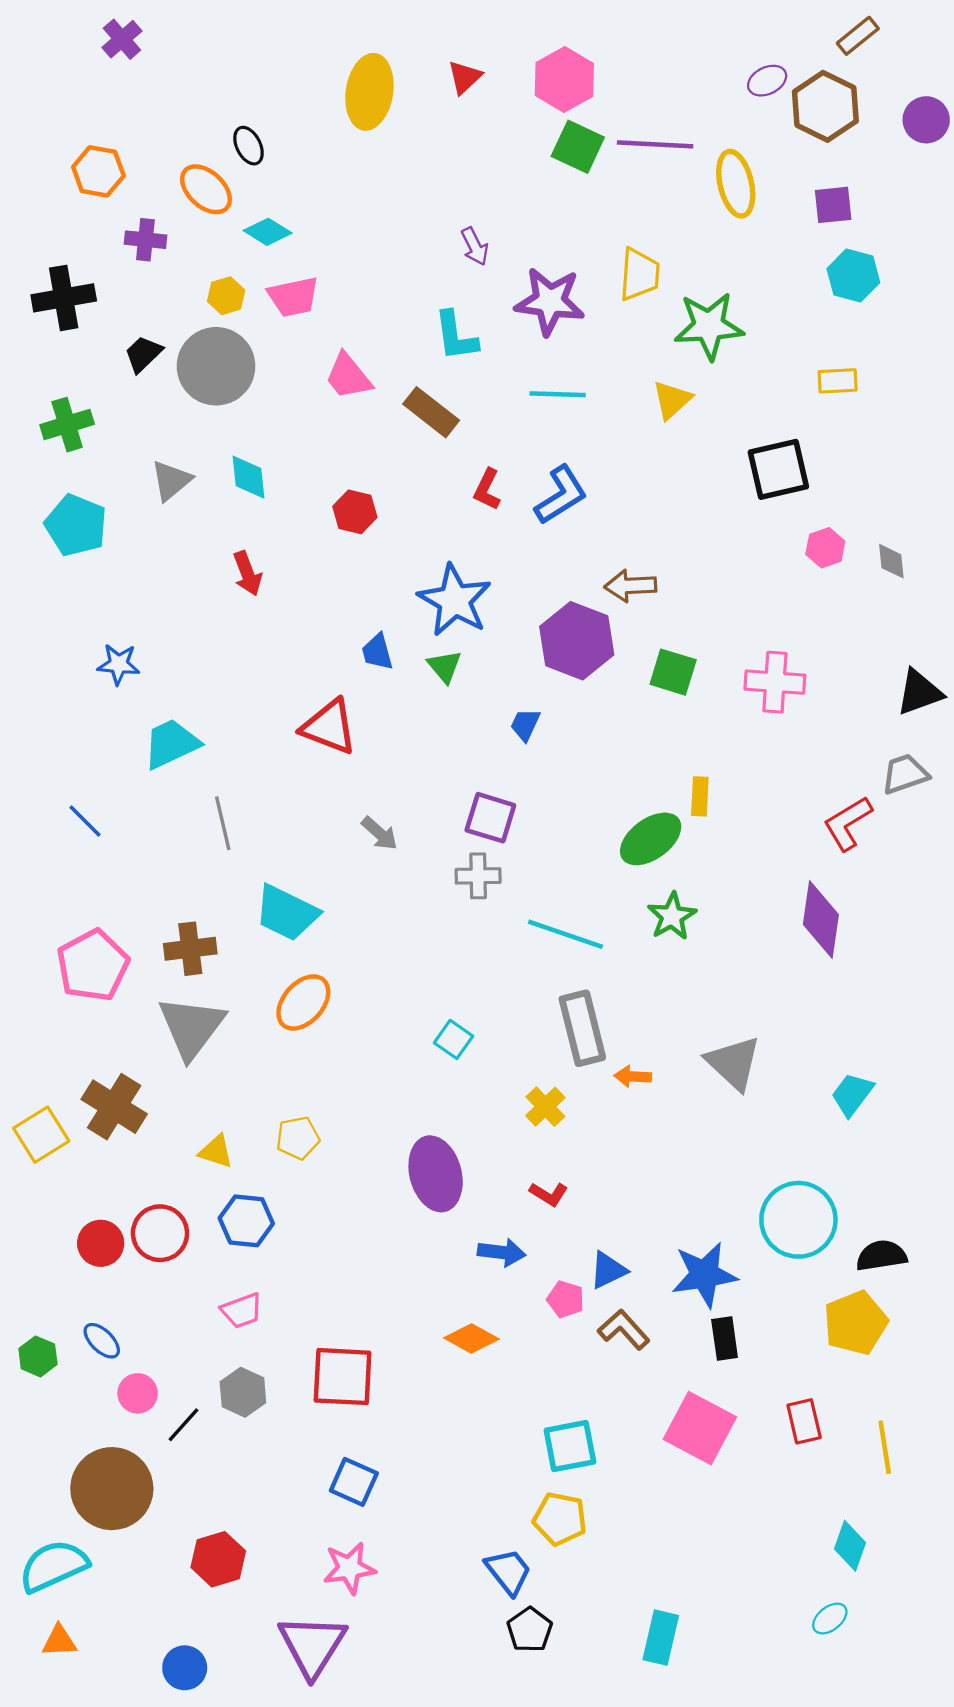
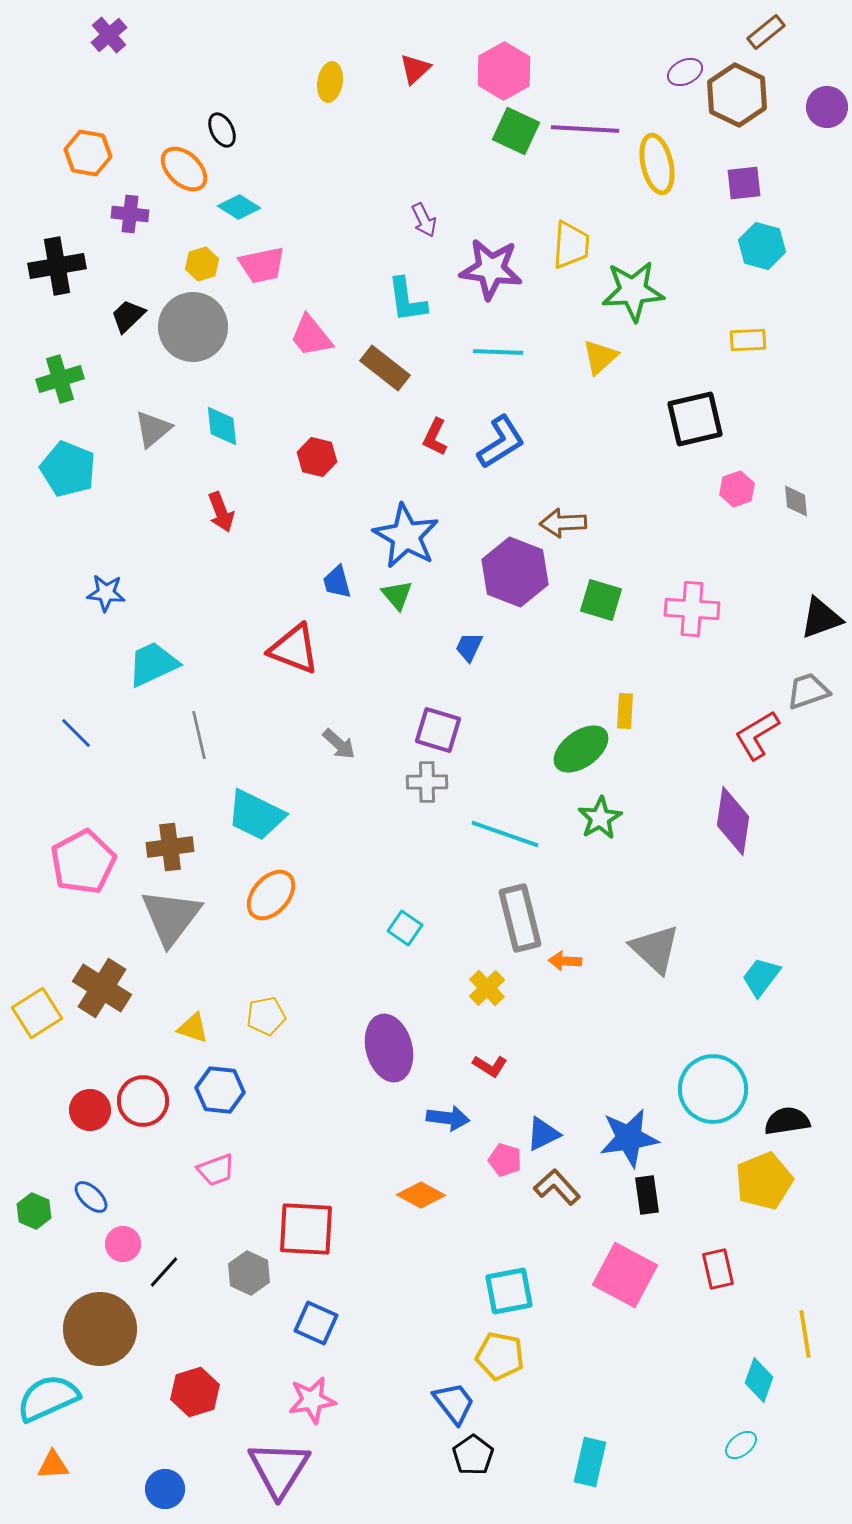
yellow ellipse: (369, 92) -> (330, 82), size x0.6
gray hexagon: (243, 1392) -> (249, 1273), moved
yellow line: (885, 1447) -> (805, 1334), moved

